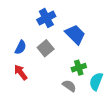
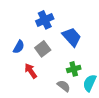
red arrow: (21, 72) -> (31, 71), moved

